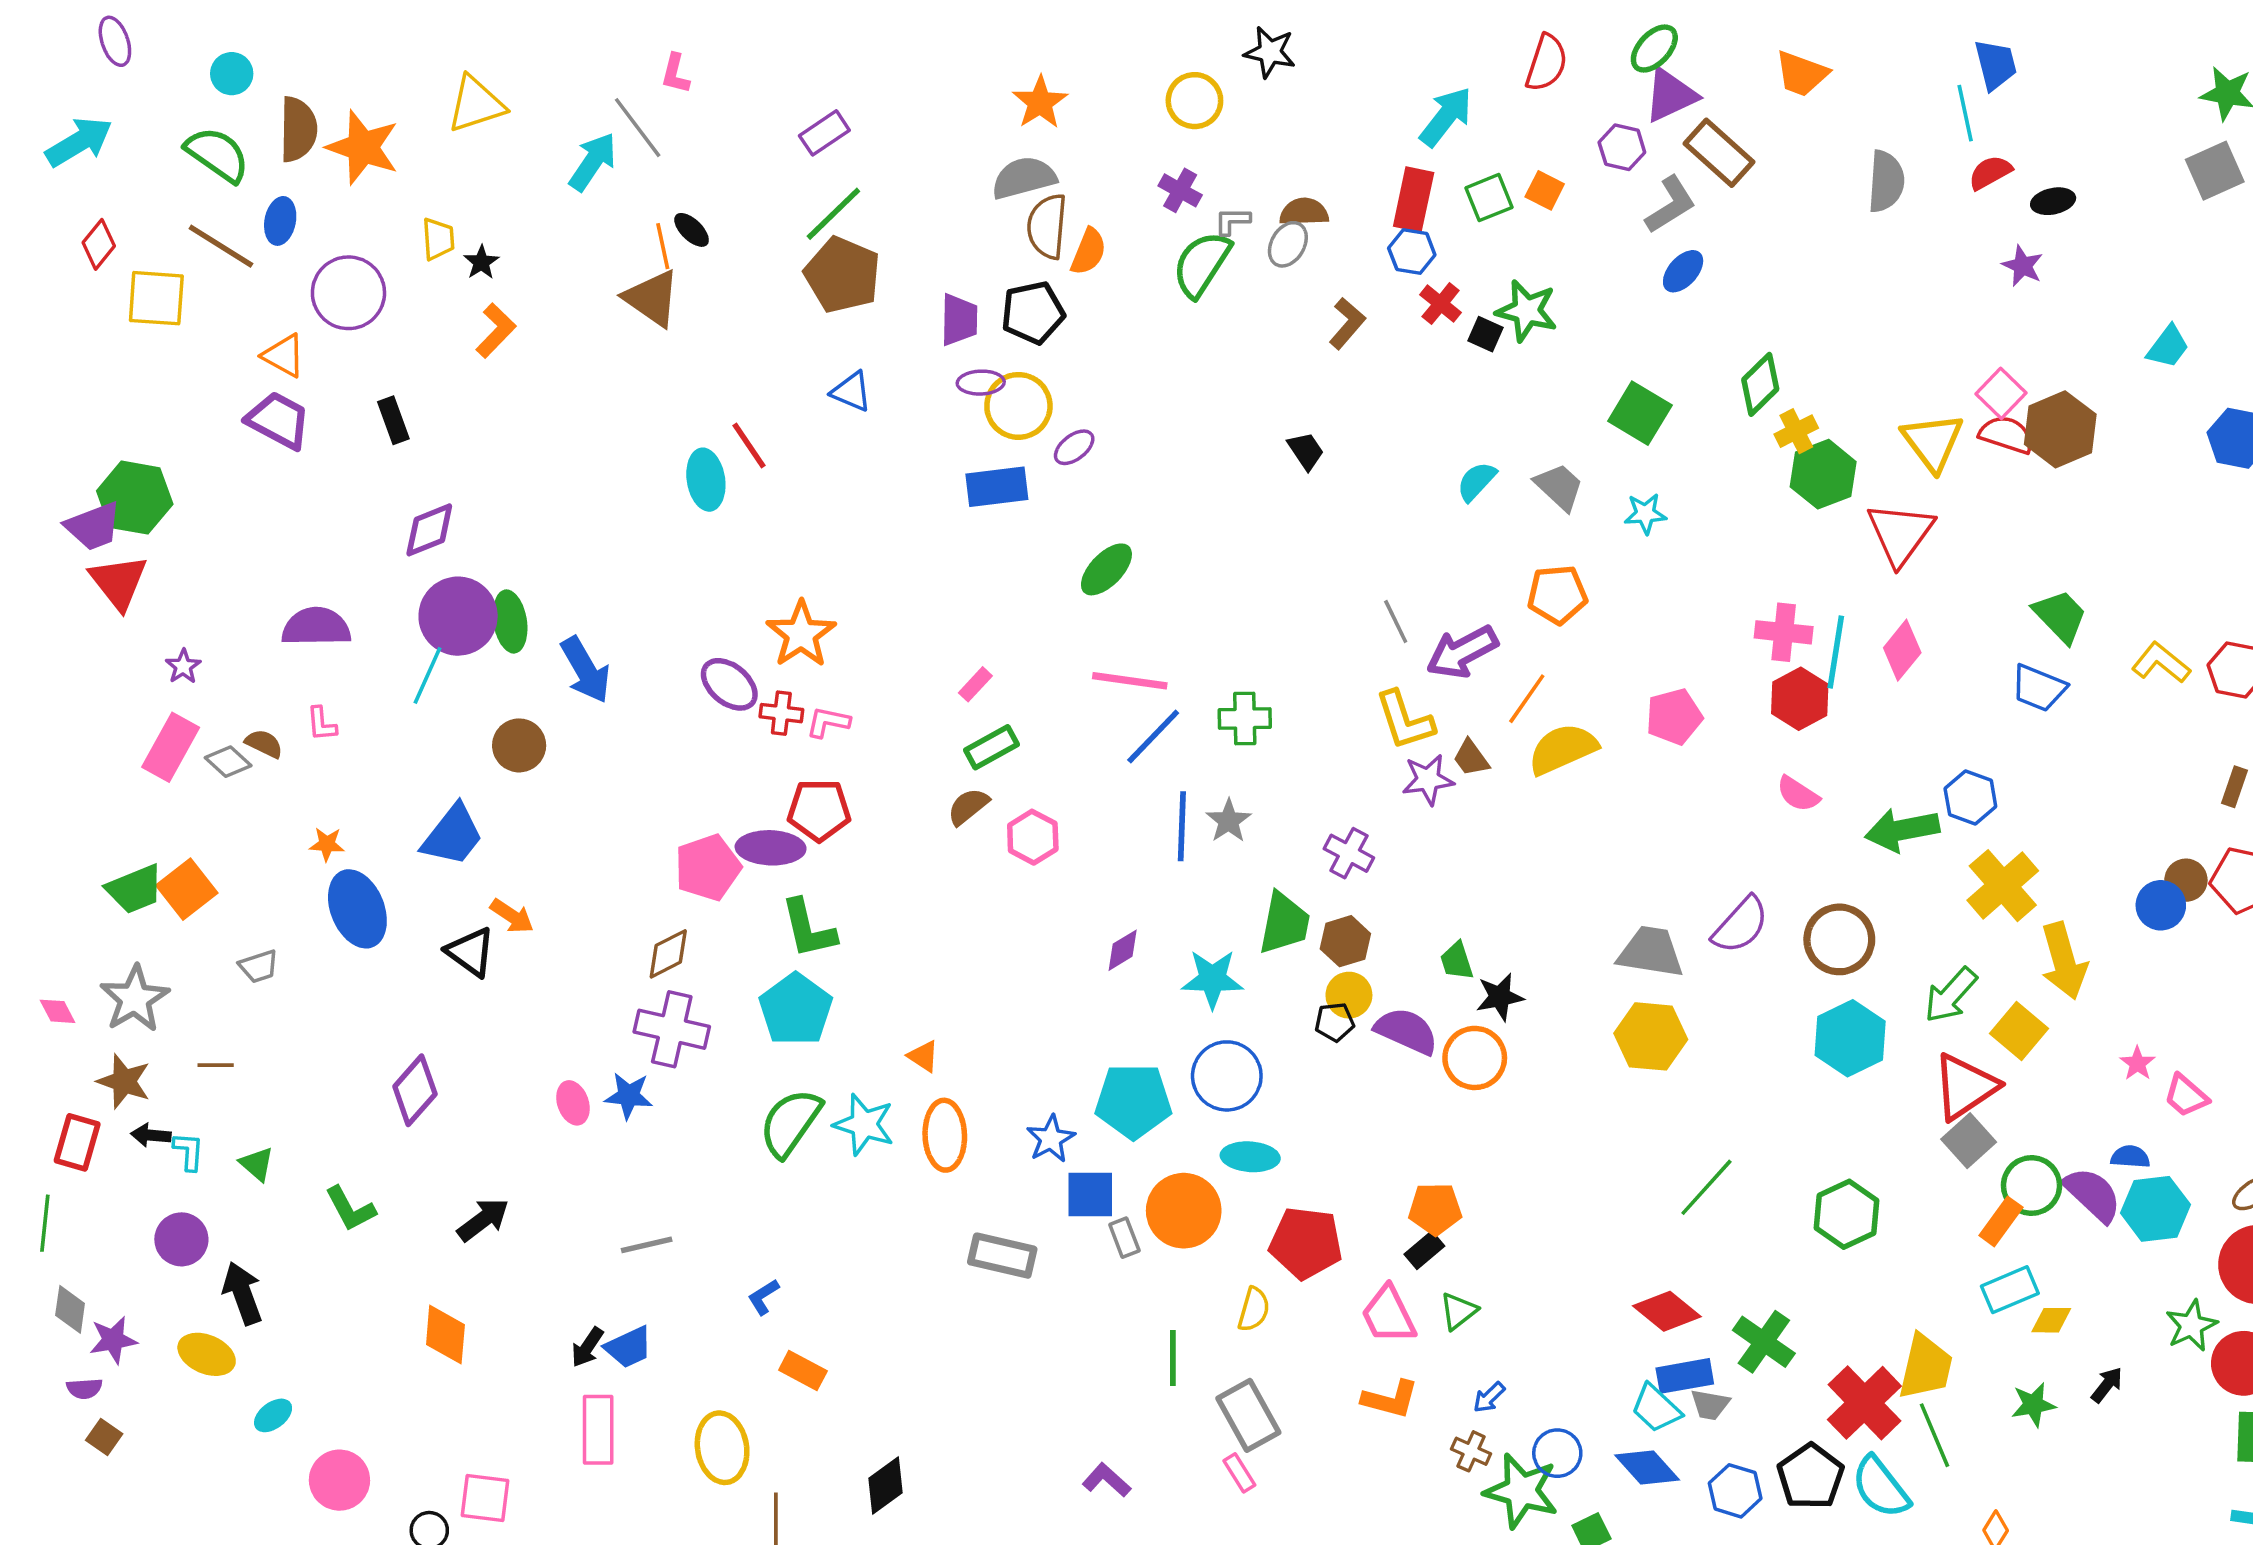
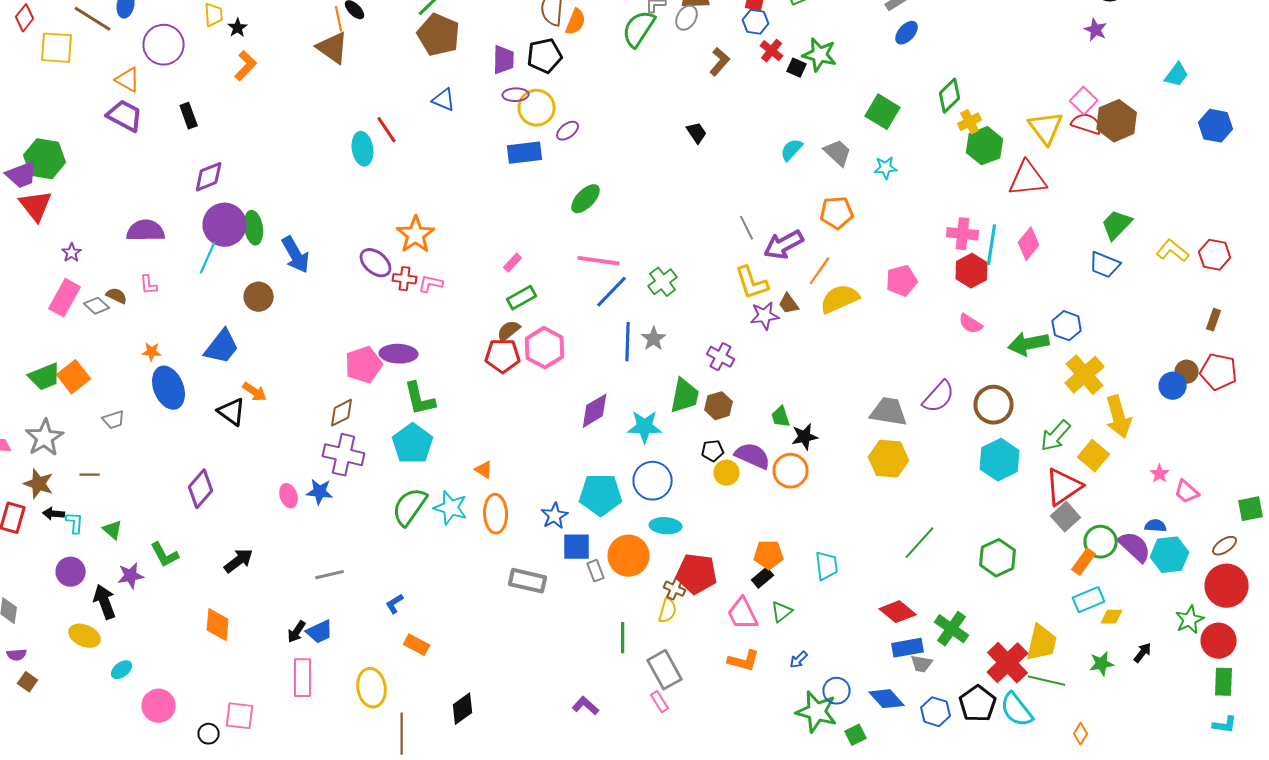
red triangle: (1900, 533) -> (1028, 179), turned 48
green trapezoid: (2060, 616) -> (1117, 225), turned -92
green cross: (1245, 718) -> (663, 282), turned -36
red pentagon: (819, 810) -> (503, 356), moved
pink hexagon: (1033, 837) -> (545, 348), size x1.4
purple diamond: (1123, 950) -> (595, 411), size x1.5
yellow circle: (1349, 995) -> (727, 473), moved
purple star: (113, 1340) -> (131, 576), moved
cyan trapezoid: (1656, 1408) -> (827, 566), moved, turned -140
green line: (1935, 1435) -> (1047, 681), turned -54
brown cross: (1471, 1451) -> (675, 589), moved

